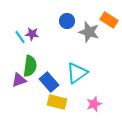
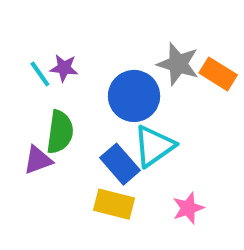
orange rectangle: (109, 20) -> (218, 74), moved
blue circle: (67, 21) -> (134, 96), moved, size x1.6
blue rectangle: (49, 82) -> (120, 164), moved

